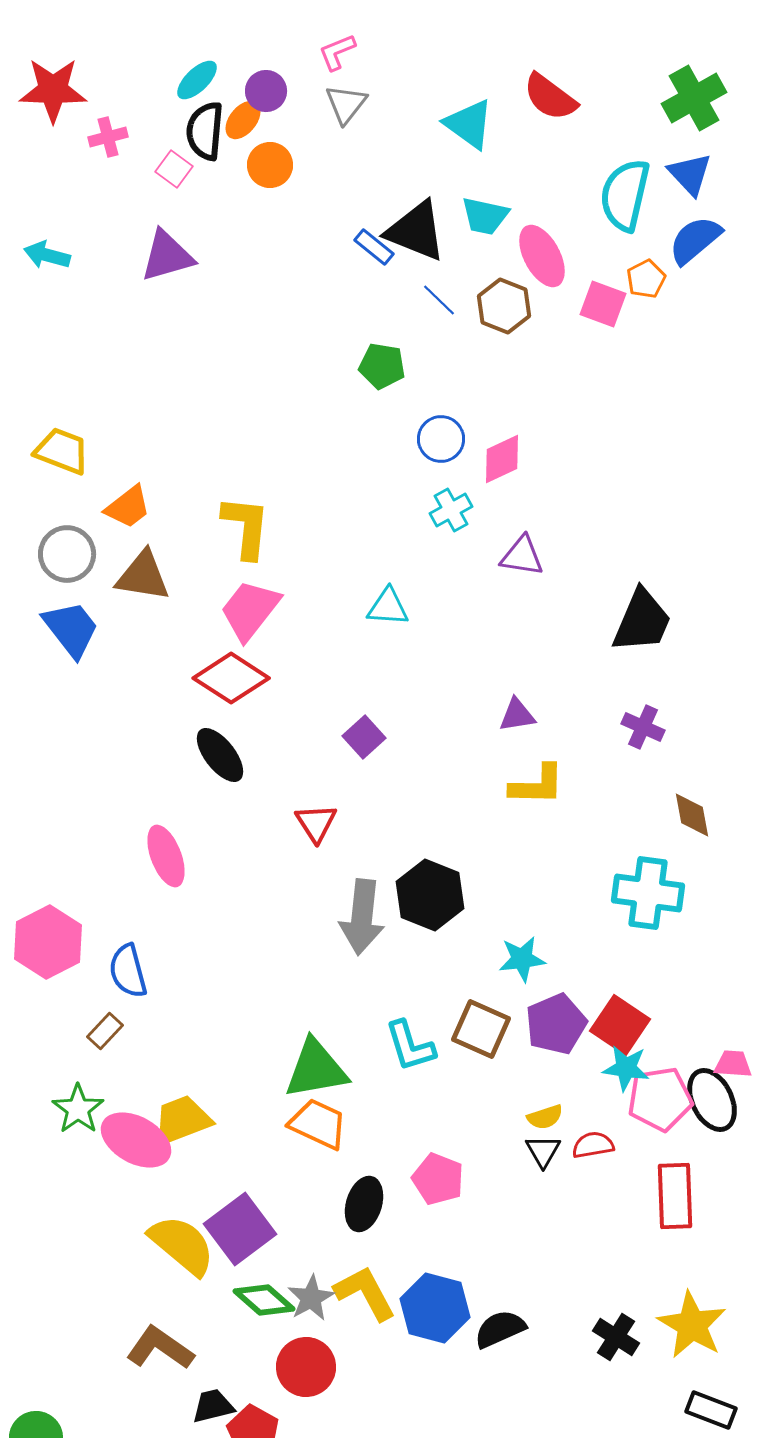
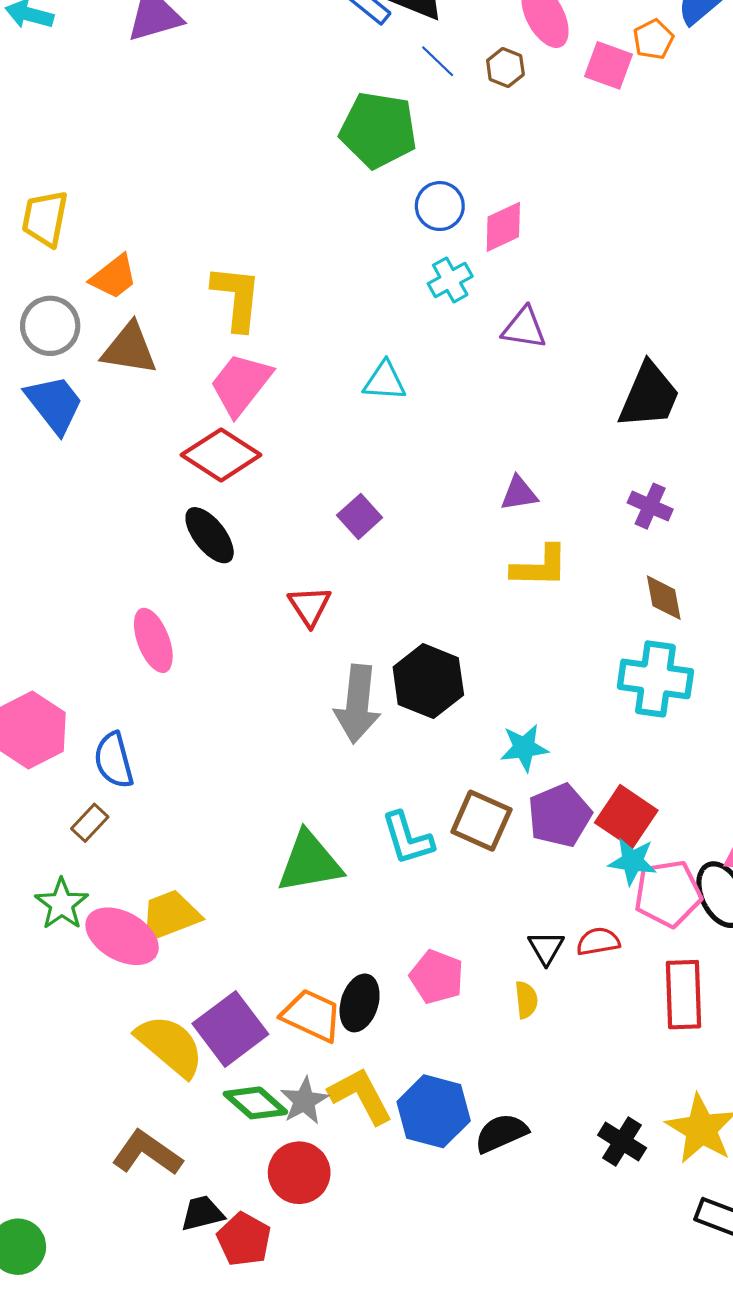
brown hexagon: (504, 306) -> (505, 67), size x0.7
green pentagon: (382, 366) -> (378, 130), size x1.6
yellow trapezoid: (62, 451) -> (45, 219), turned -100
brown diamond: (692, 815) -> (664, 598), moved
yellow semicircle: (545, 1117) -> (526, 1000), moved, turned -78
orange trapezoid: (318, 1124) -> (312, 1015), moved

